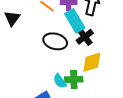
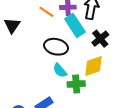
black cross: (85, 37) -> (100, 39), moved
cyan semicircle: (60, 81) -> (60, 70), moved

